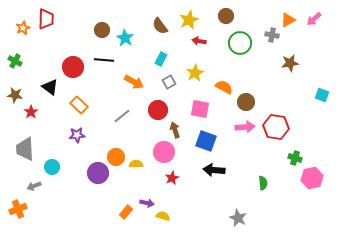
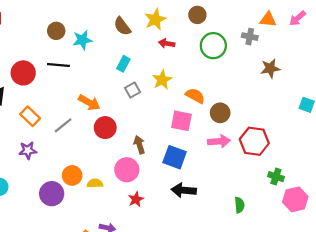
orange triangle: (288, 20) -> (268, 19), turned 35
cyan star: (125, 38) -> (82, 40), turned 30
orange arrow: (134, 82) -> (89, 103), moved
pink square: (200, 109) -> (181, 121), moved
red circle: (158, 110) -> (105, 128), moved
gray line: (122, 116) -> (63, 125), moved

